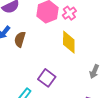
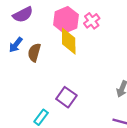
yellow diamond: (69, 42) -> (69, 41), moved

